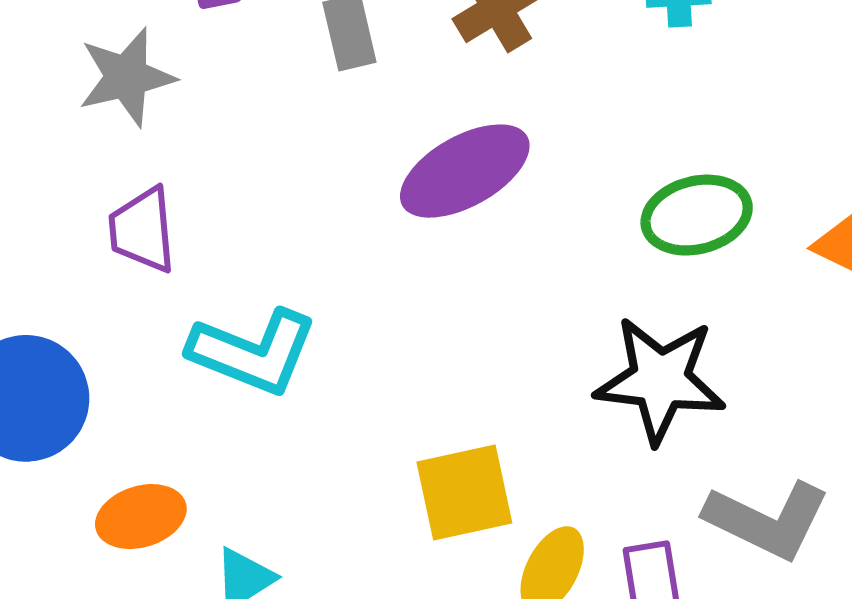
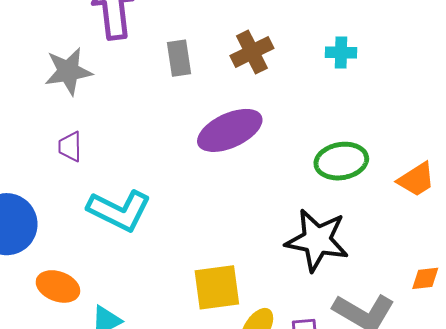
purple trapezoid: (142, 230) -> (70, 147), size x0.7
orange ellipse: (141, 517) -> (58, 286), turned 33

